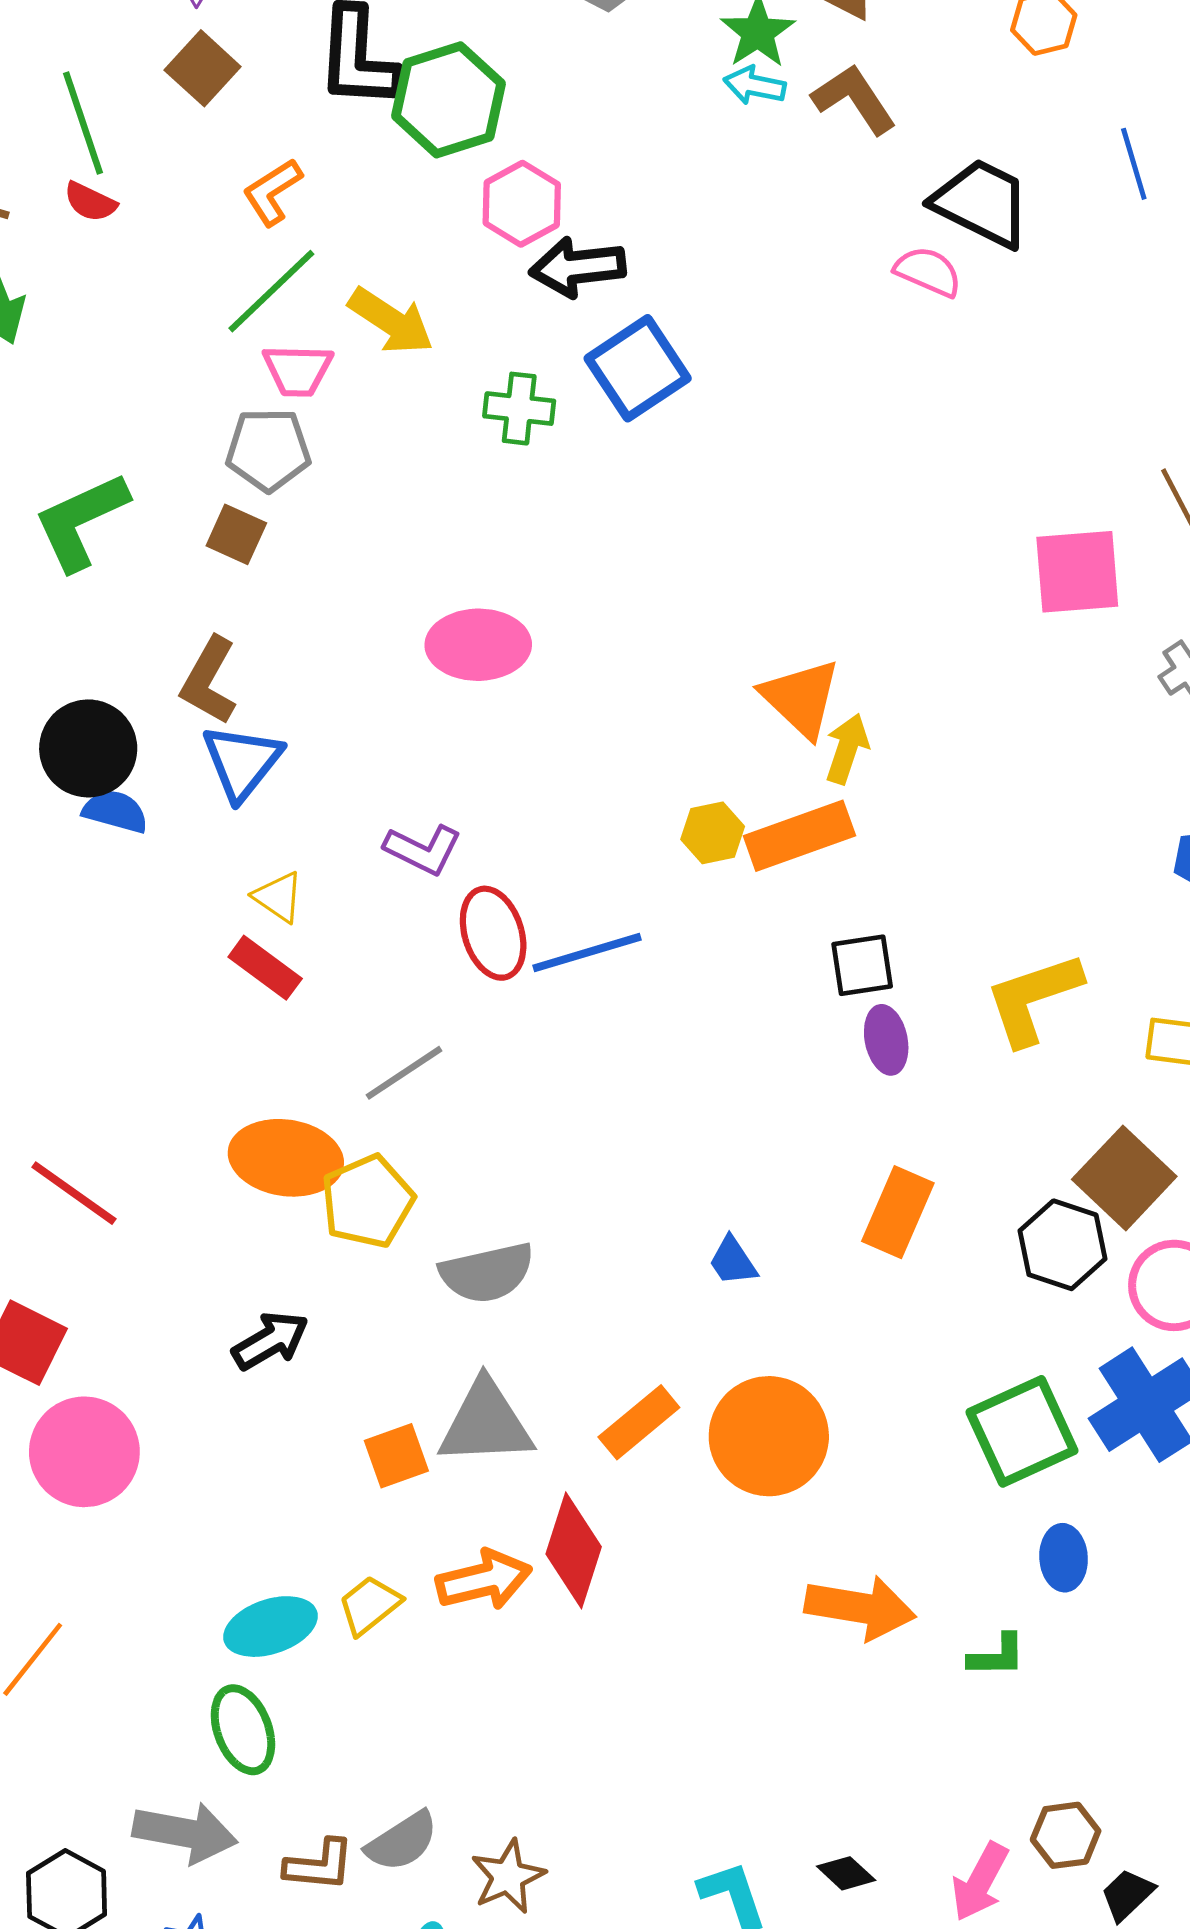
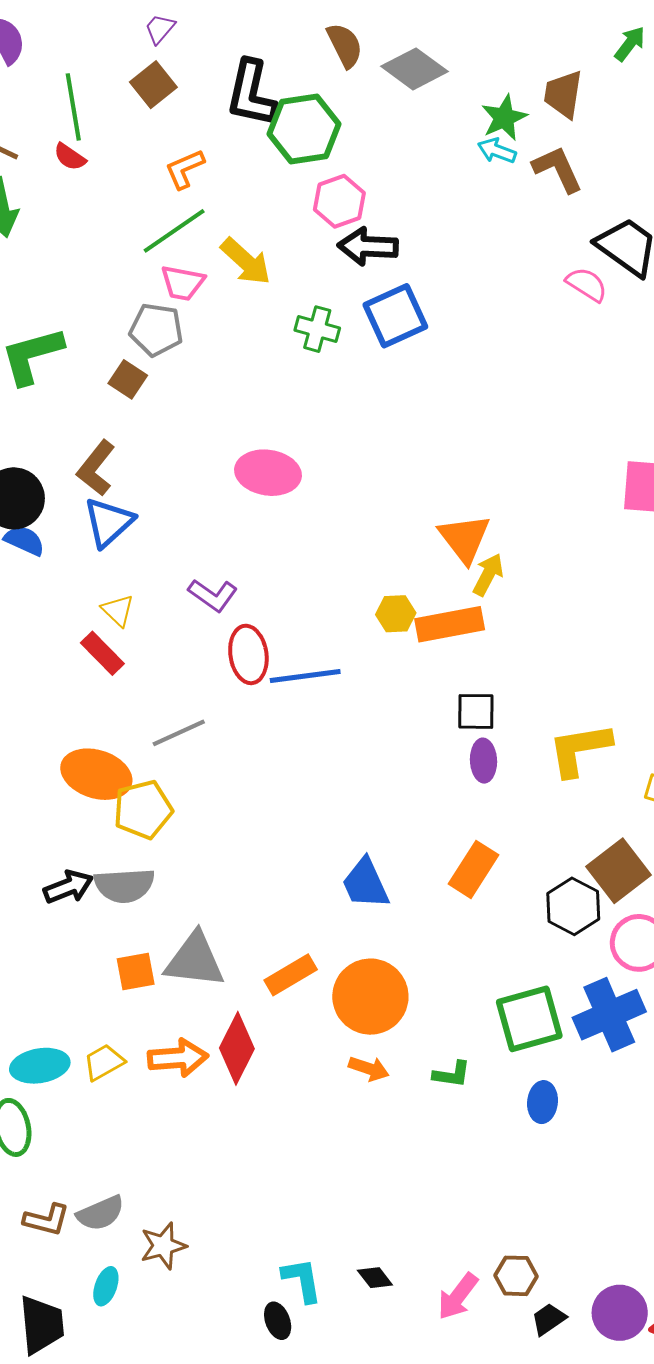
blue trapezoid: (733, 1261) -> (365, 884), size x1.6
gray semicircle: (487, 1273) -> (124, 885), moved
orange arrow: (860, 1608) -> (369, 1069), moved, size x0.6
green L-shape: (997, 1656) -> (452, 1074), moved

